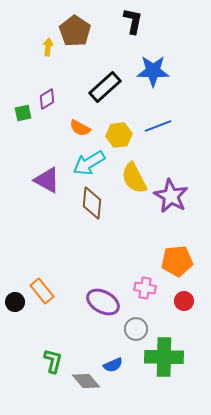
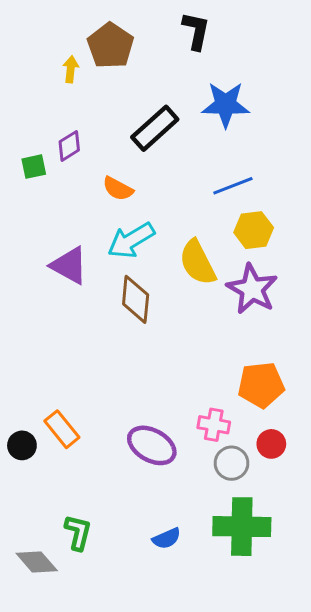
yellow hexagon: (119, 135) -> (254, 230), moved
gray circle: (136, 329) -> (231, 463), moved
gray diamond: (86, 381) -> (37, 562), moved

